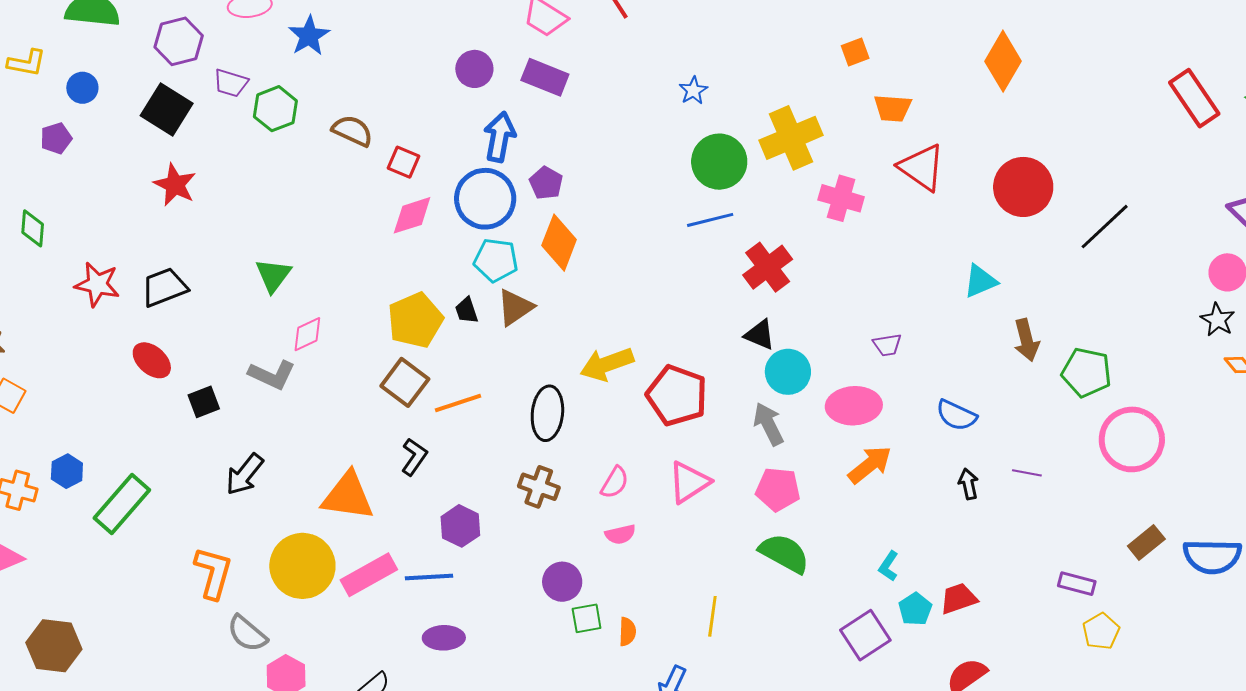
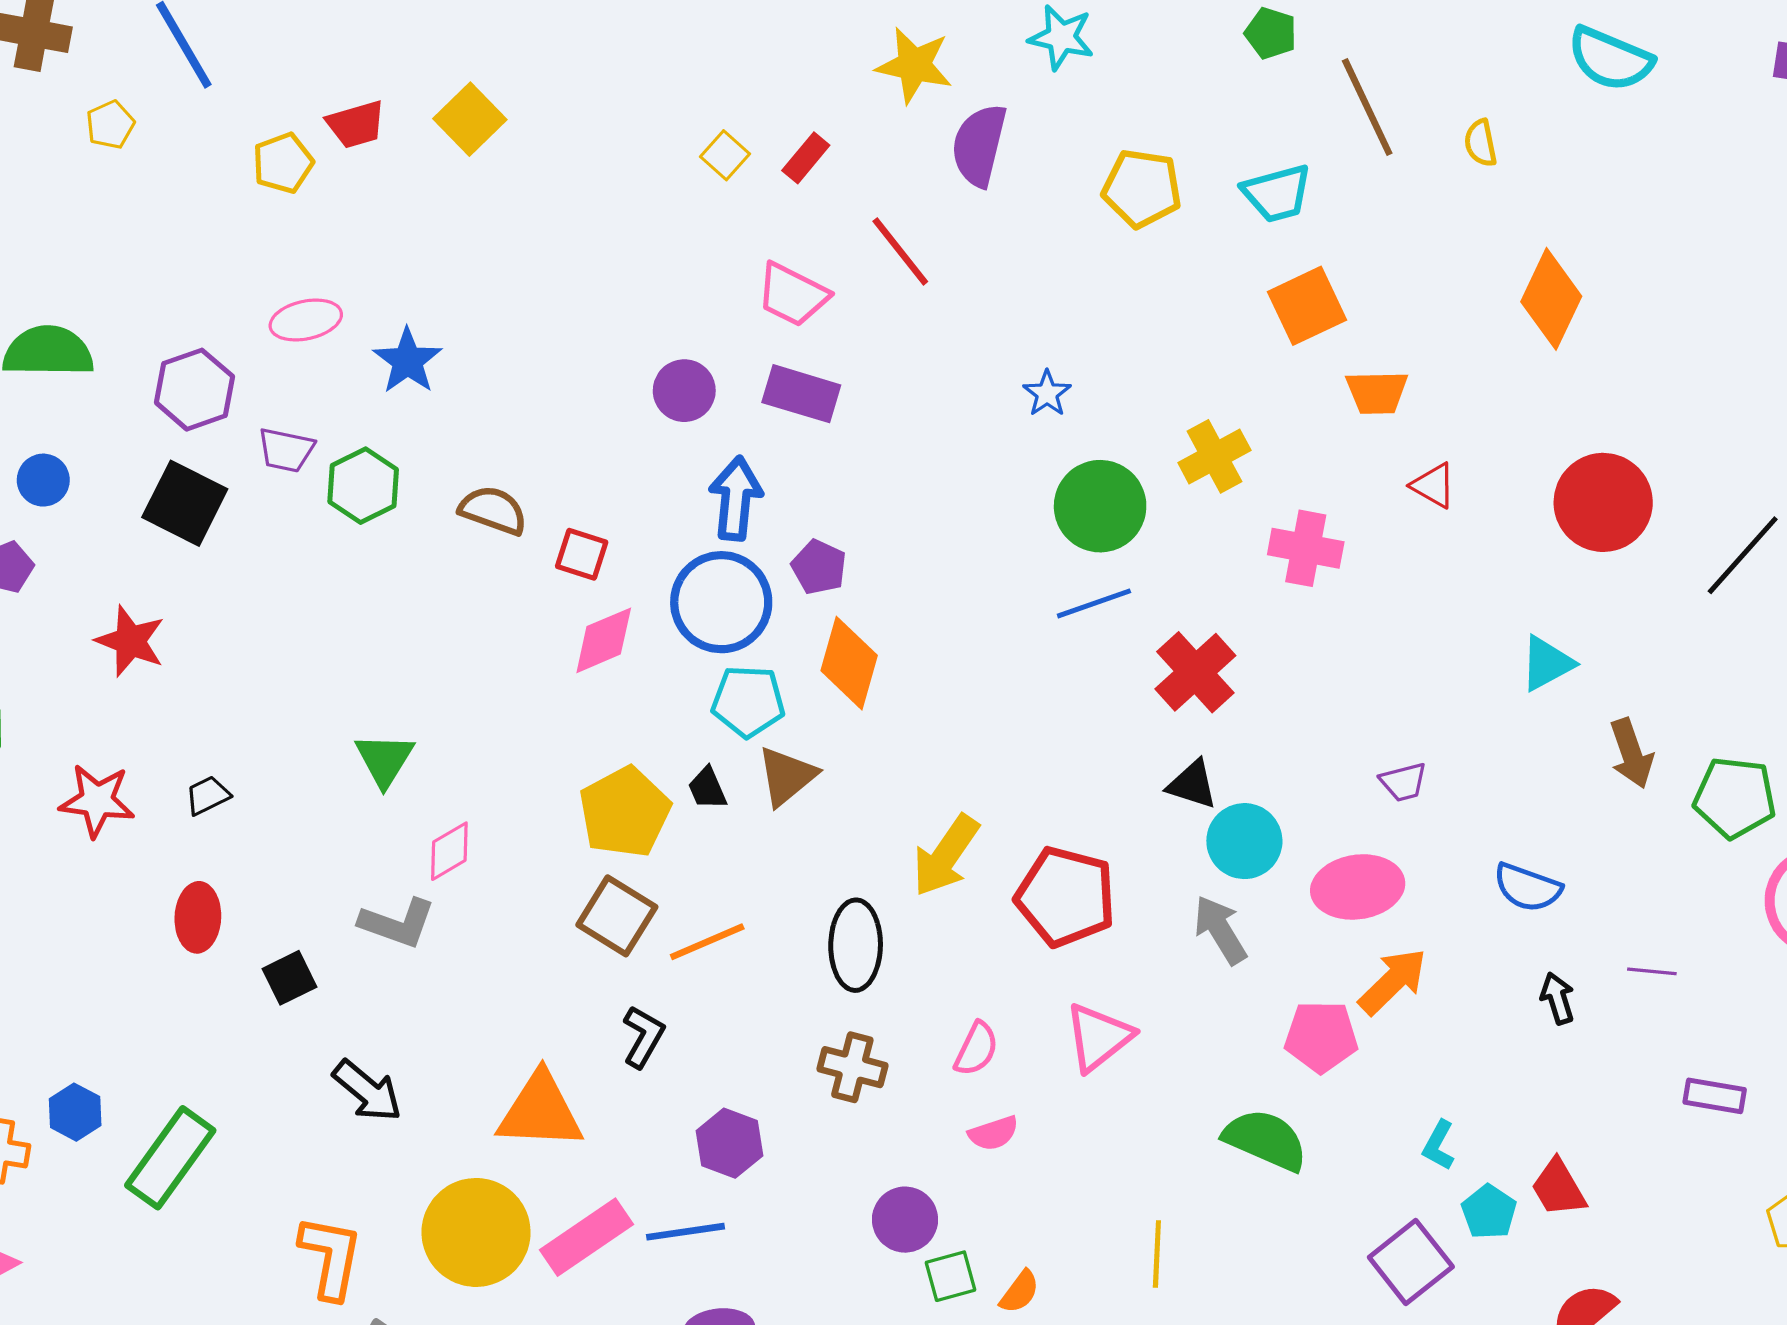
orange square: (855, 52) -> (1307, 306), size x1.6
yellow cross: (791, 138) -> (1214, 456), size x0.7
red triangle: (922, 167) -> (1433, 486), size x0.6
red star: (175, 185) -> (130, 641), moved
black trapezoid: (164, 287) -> (208, 795), size x0.6
red ellipse: (152, 360) -> (198, 917), turned 57
yellow arrow: (607, 364) -> (946, 856), turned -30
black arrow: (245, 474) -> (367, 1091), turned -84
pink pentagon: (778, 489) -> (1321, 1037), moved
purple rectangle: (1077, 584) -> (1715, 1096), moved
red trapezoid: (959, 599) -> (1558, 1188), turned -96
orange semicircle: (627, 632) -> (1020, 1292), turned 40

